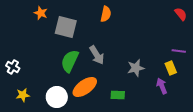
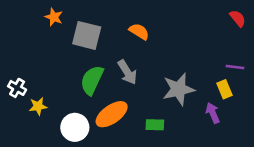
orange semicircle: (106, 14) -> (139, 31), moved, turned -70
gray star: (136, 68) -> (179, 89), size x1.4
yellow star: (23, 95) -> (38, 106), moved

